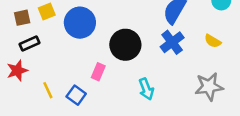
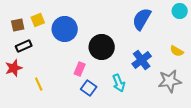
yellow semicircle: (213, 41) -> (177, 51), moved
blue cross: (172, 42) -> (142, 60), moved
blue square: (76, 95) -> (89, 88), moved

